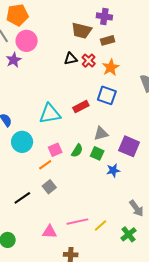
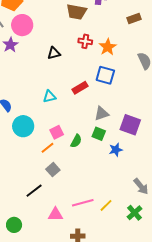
brown rectangle: (108, 40) -> (134, 18), moved
black triangle: (71, 59) -> (54, 53), moved
red cross: (89, 61) -> (85, 41), turned -32
cyan triangle: (50, 114) -> (49, 97), size x0.6
green semicircle: (77, 151) -> (76, 141), moved
black line: (22, 198) -> (34, 191), moved

